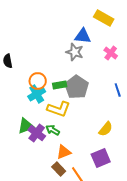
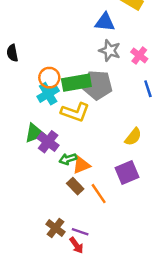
gray star: (75, 52) -> (110, 51), moved
pink cross: (111, 53) -> (139, 55), moved
green rectangle: (60, 85) -> (76, 83), size x1.6
gray pentagon: (77, 87) -> (97, 85), turned -30
green arrow: (53, 130) -> (68, 159), moved, turned -48

